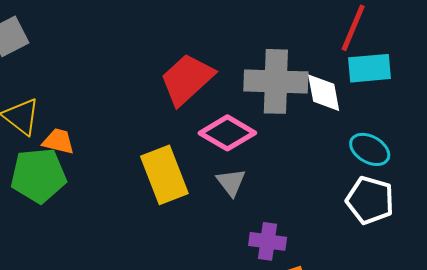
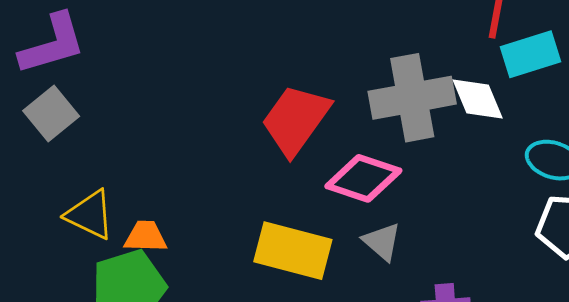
yellow rectangle: (164, 175) -> (293, 251), turned -42

